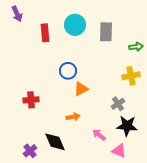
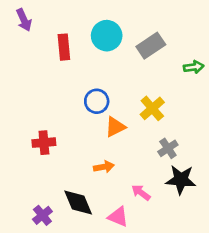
gray rectangle: (106, 32) -> (151, 46), turned 54
yellow cross: (131, 76) -> (152, 108), moved, turned -30
pink triangle: (119, 151) -> (118, 217), moved

